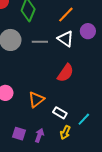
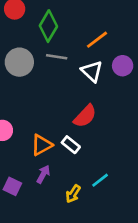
gray line: (40, 42) -> (57, 57), moved
white rectangle: (60, 113) -> (71, 145), moved
purple arrow: (39, 135) -> (43, 174), moved

